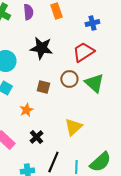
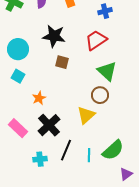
brown circle: (69, 79) -> (100, 95), moved
brown square: (43, 87) -> (62, 62), moved
black cross: (36, 137) -> (49, 125), size x1.6

